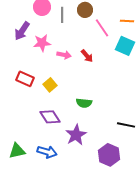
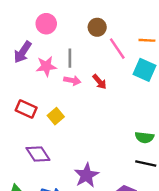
gray line: (62, 15) -> (70, 58), moved
green semicircle: (84, 103) -> (145, 137), moved
purple diamond: (50, 117) -> (38, 154), moved

